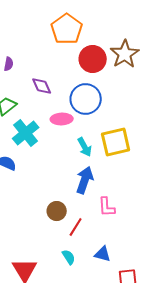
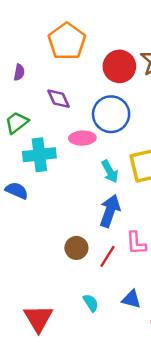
orange pentagon: (67, 29) -> (67, 41), moved
cyan cross: (26, 133) -> (39, 155), turned 32
red line: (76, 227) -> (107, 256), moved

